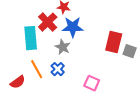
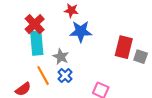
red cross: (48, 22) -> (35, 24), moved
gray star: (63, 47) -> (61, 57), moved

